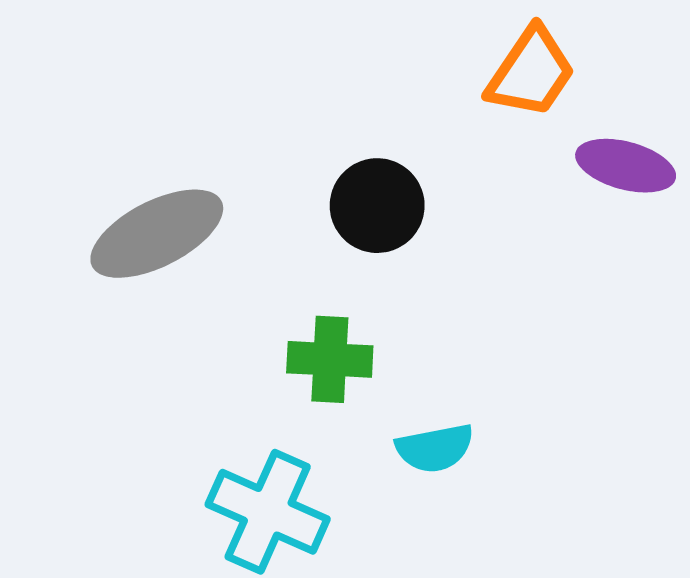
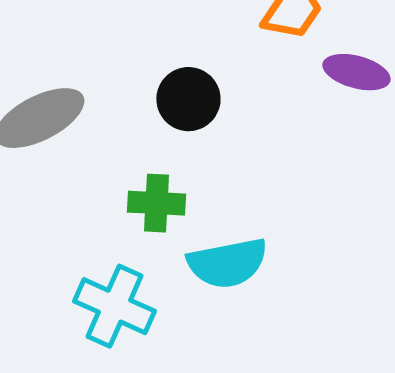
cyan semicircle: (435, 448) -> (227, 263), size x1.5

